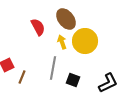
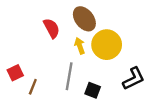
black L-shape: (108, 83) -> (134, 79), moved

